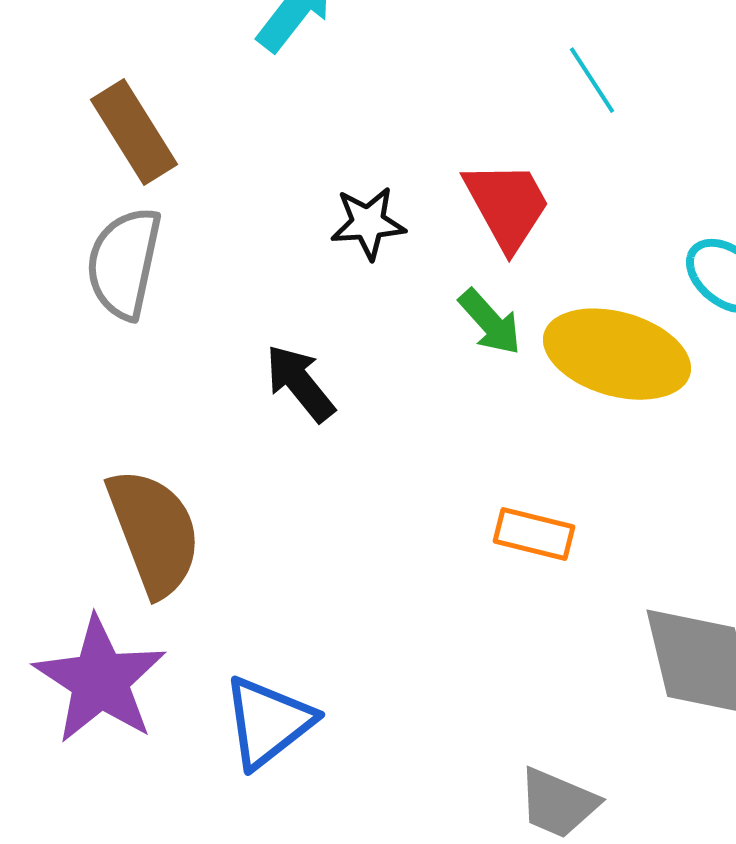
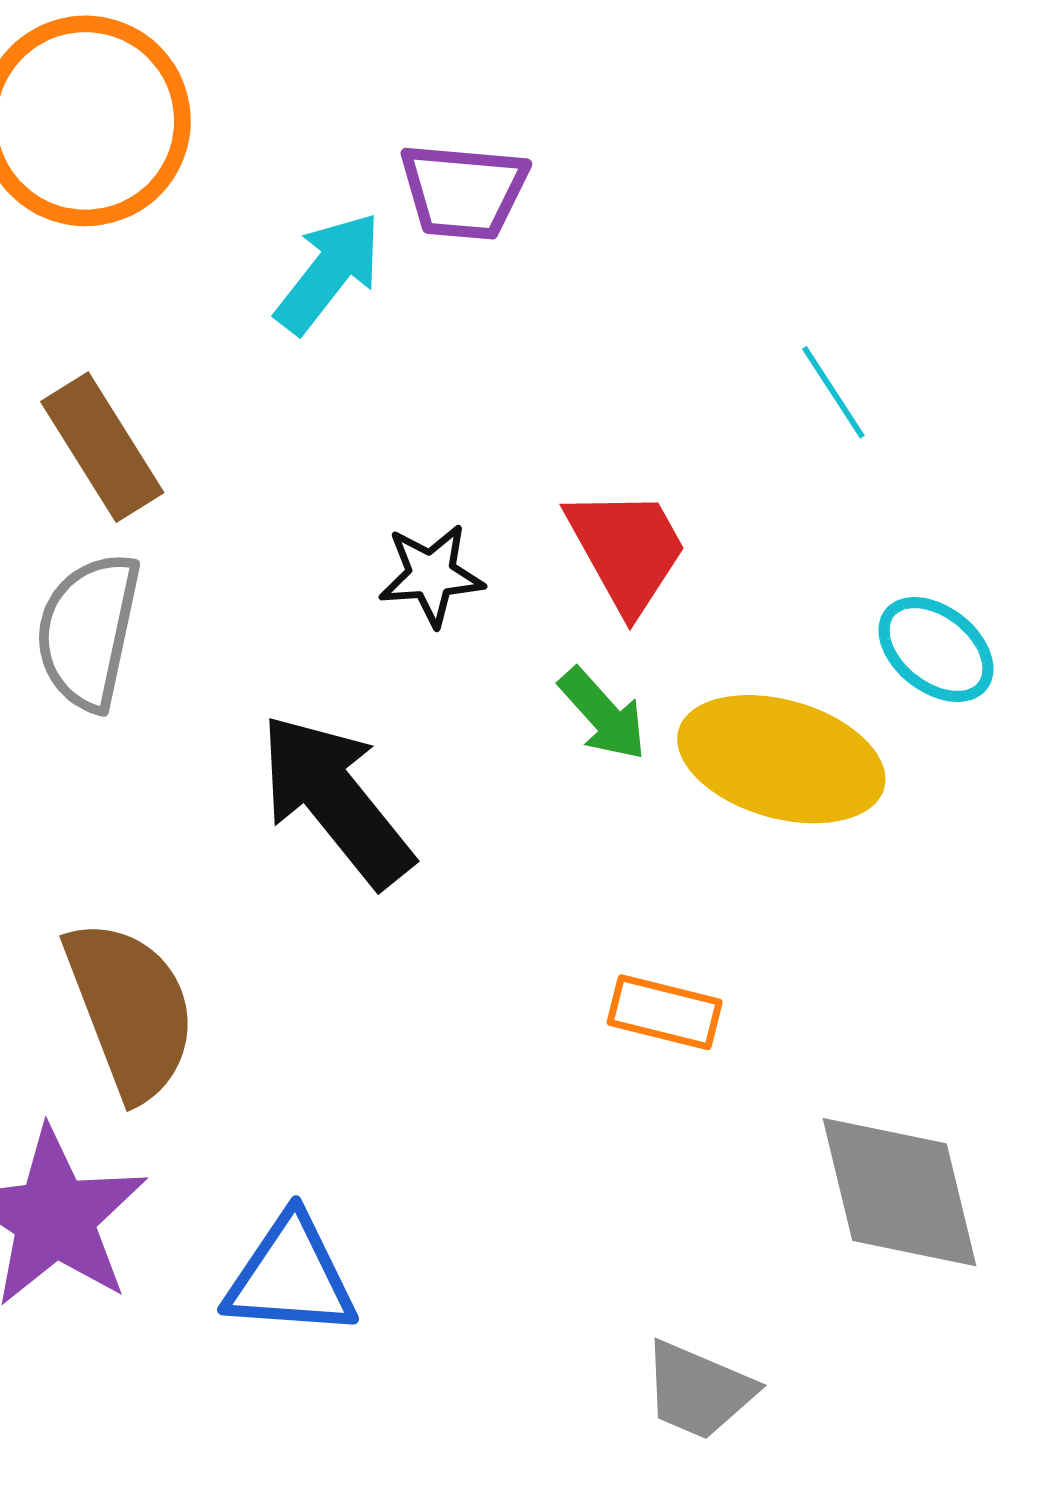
cyan line: (592, 80) -> (833, 392), moved
black arrow: (300, 383) -> (336, 800), size x1.6
blue triangle: (268, 722) -> (291, 1277), turned 42

